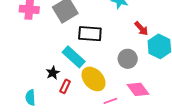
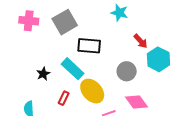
black star: (53, 73) -> (43, 74), moved

